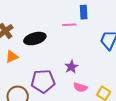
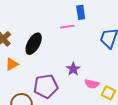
black ellipse: (35, 39) -> (34, 44), turned -40
pink semicircle: (80, 87) -> (92, 84), moved

